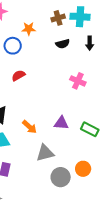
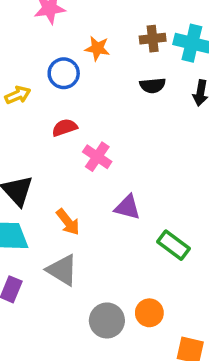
pink cross: (78, 81) -> (97, 157), moved
purple triangle: (61, 123) -> (127, 207), moved
gray triangle: (45, 153) -> (62, 270), moved, turned 36

